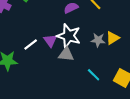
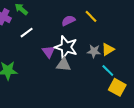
white line: (31, 45) -> (27, 33), moved
cyan line: (94, 75) -> (108, 71), moved

